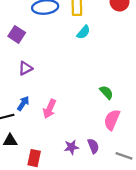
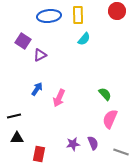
purple triangle: (25, 68) -> (40, 55), moved
blue arrow: (23, 103) -> (37, 89), moved
pink arrow: (50, 109) -> (59, 98), moved

